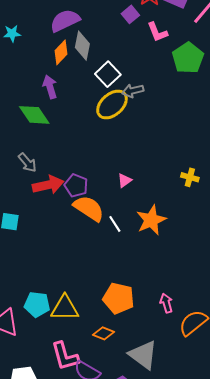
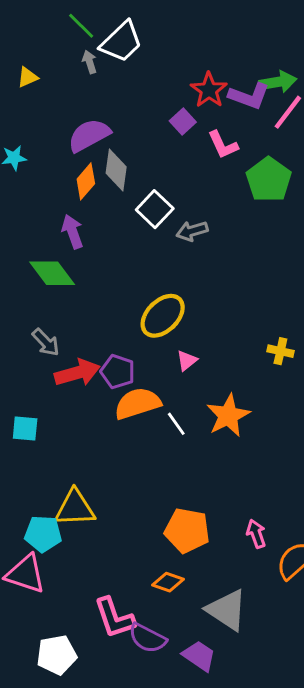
yellow ellipse: (112, 105) -> (163, 316), moved
orange semicircle: (89, 208) -> (138, 403), turned -48
cyan pentagon: (37, 304) -> (43, 534), moved
yellow triangle: (65, 308) -> (75, 508), moved

